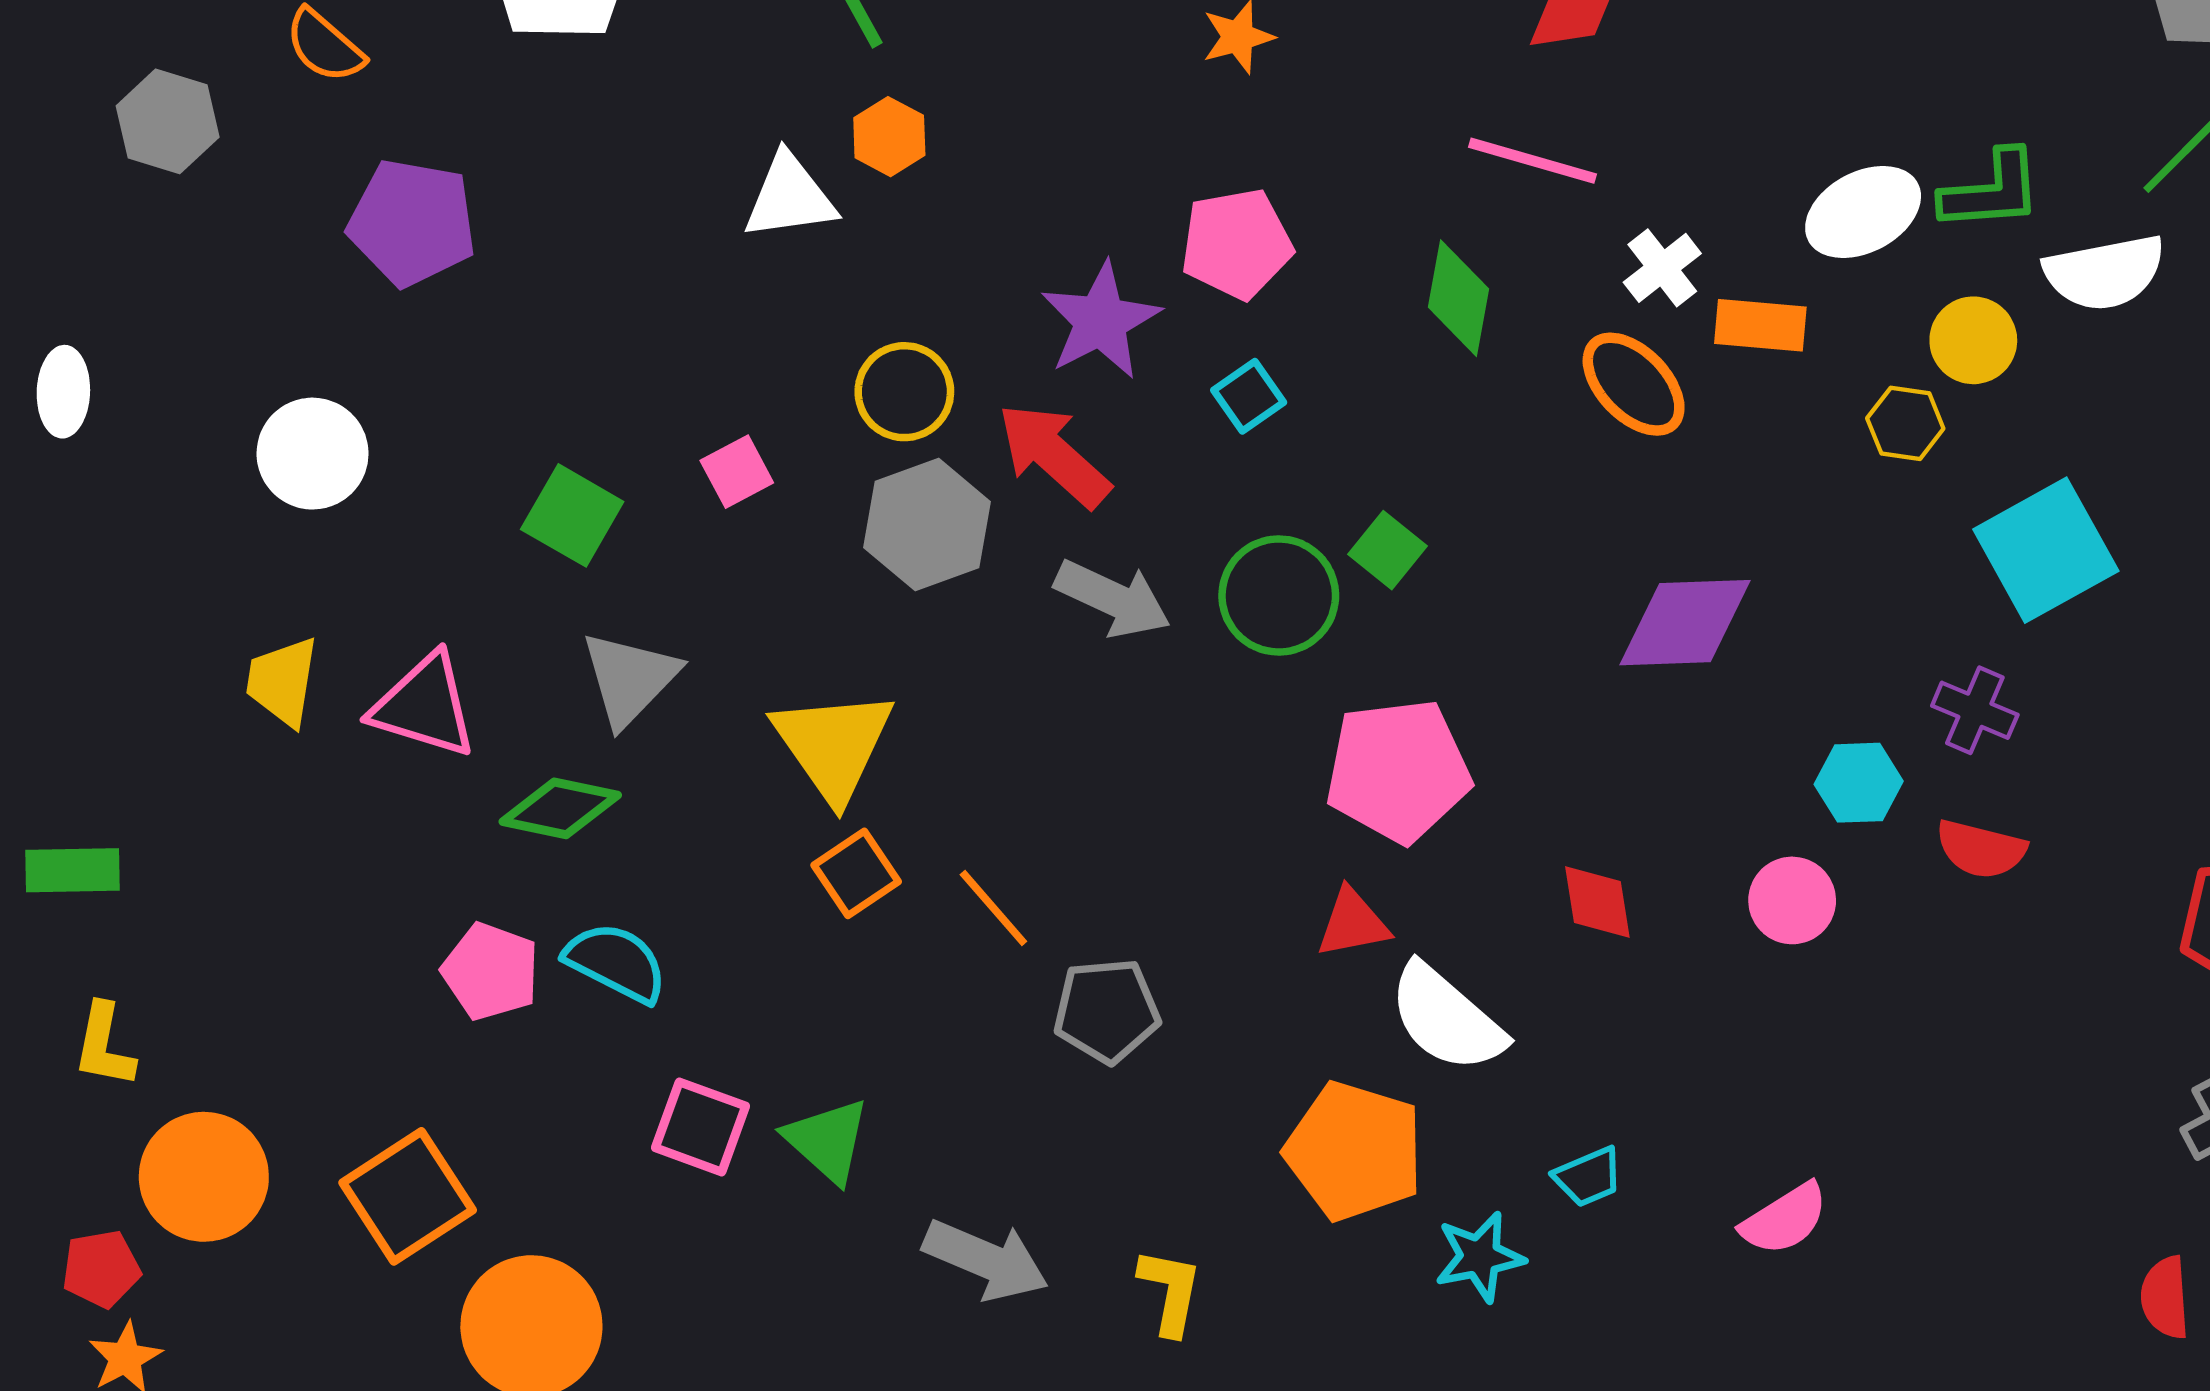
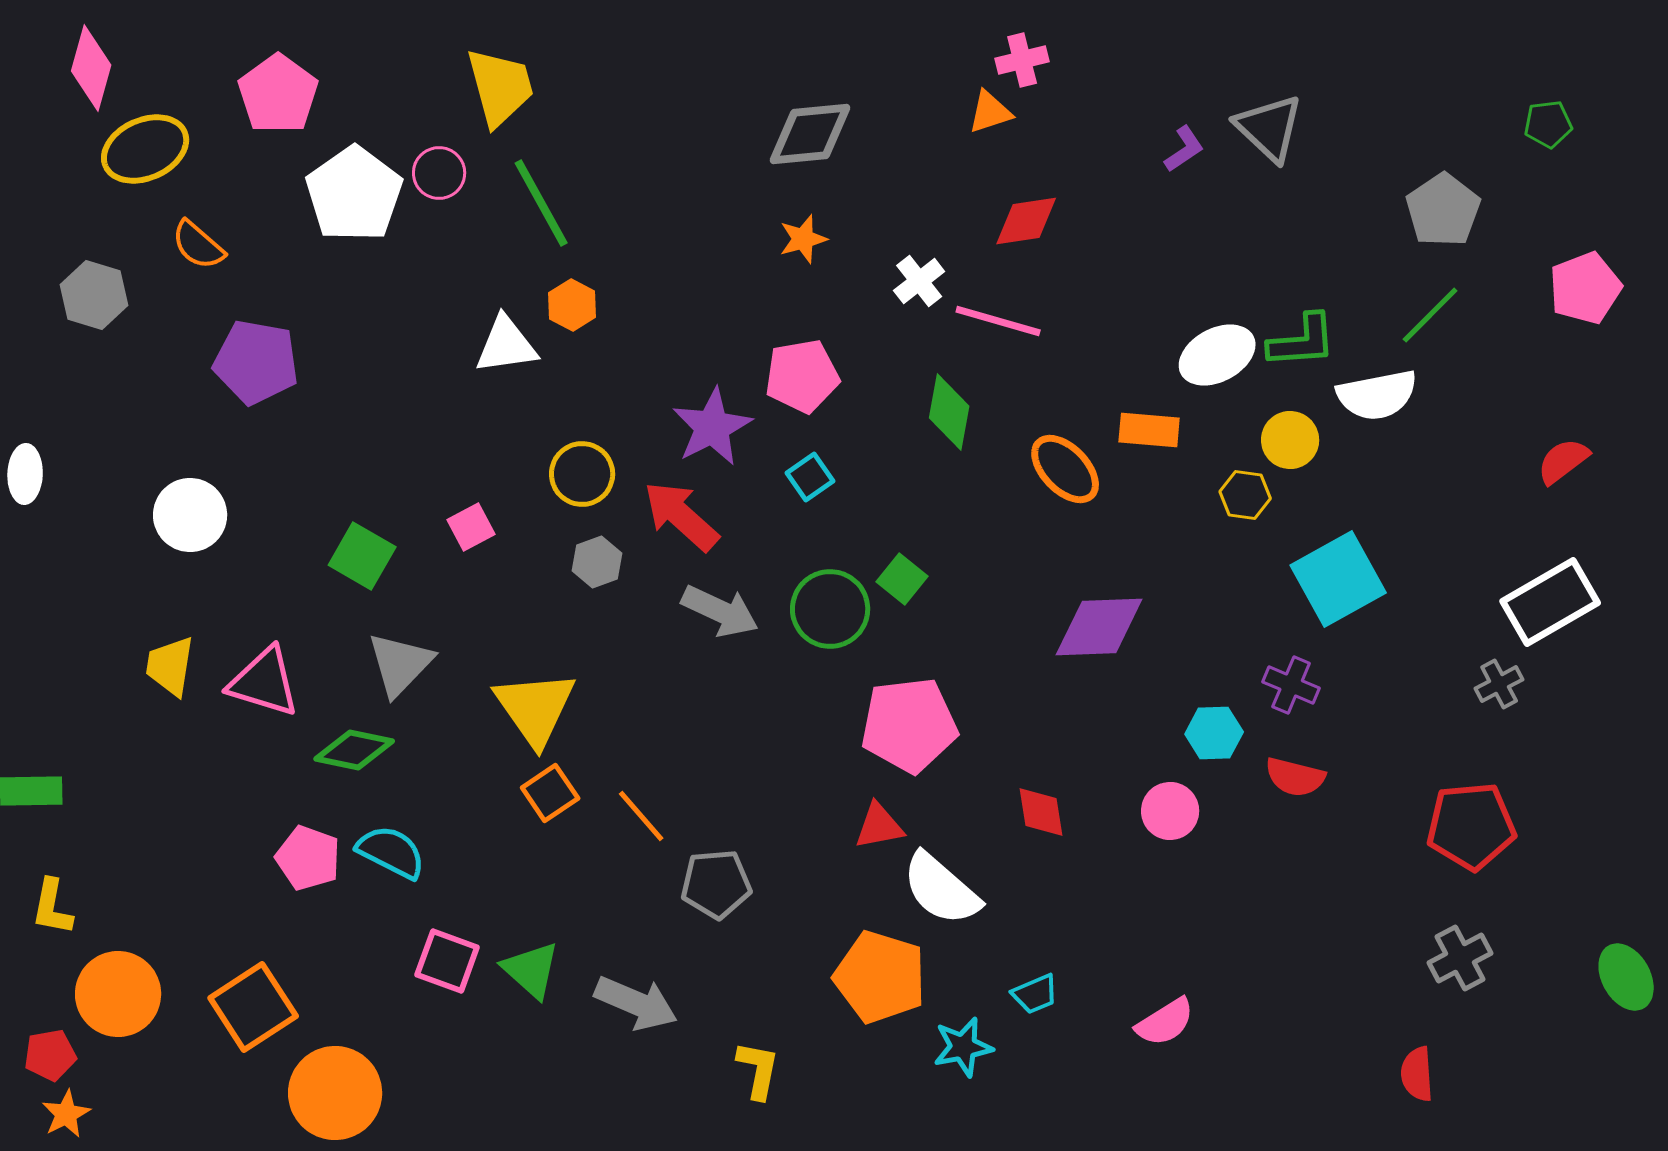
white cross: (1662, 268) -> (919, 281), moved
gray hexagon: (927, 525) -> (597, 562), size x0.6
gray arrow: (986, 1260) -> (636, 1003), moved

